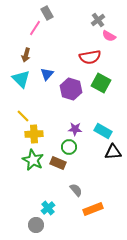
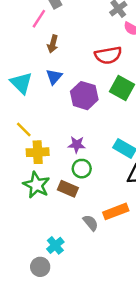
brown arrow: (26, 55) -> (53, 44), moved
purple star: (75, 129) -> (77, 145), moved
orange rectangle: (93, 209) -> (116, 211), moved

